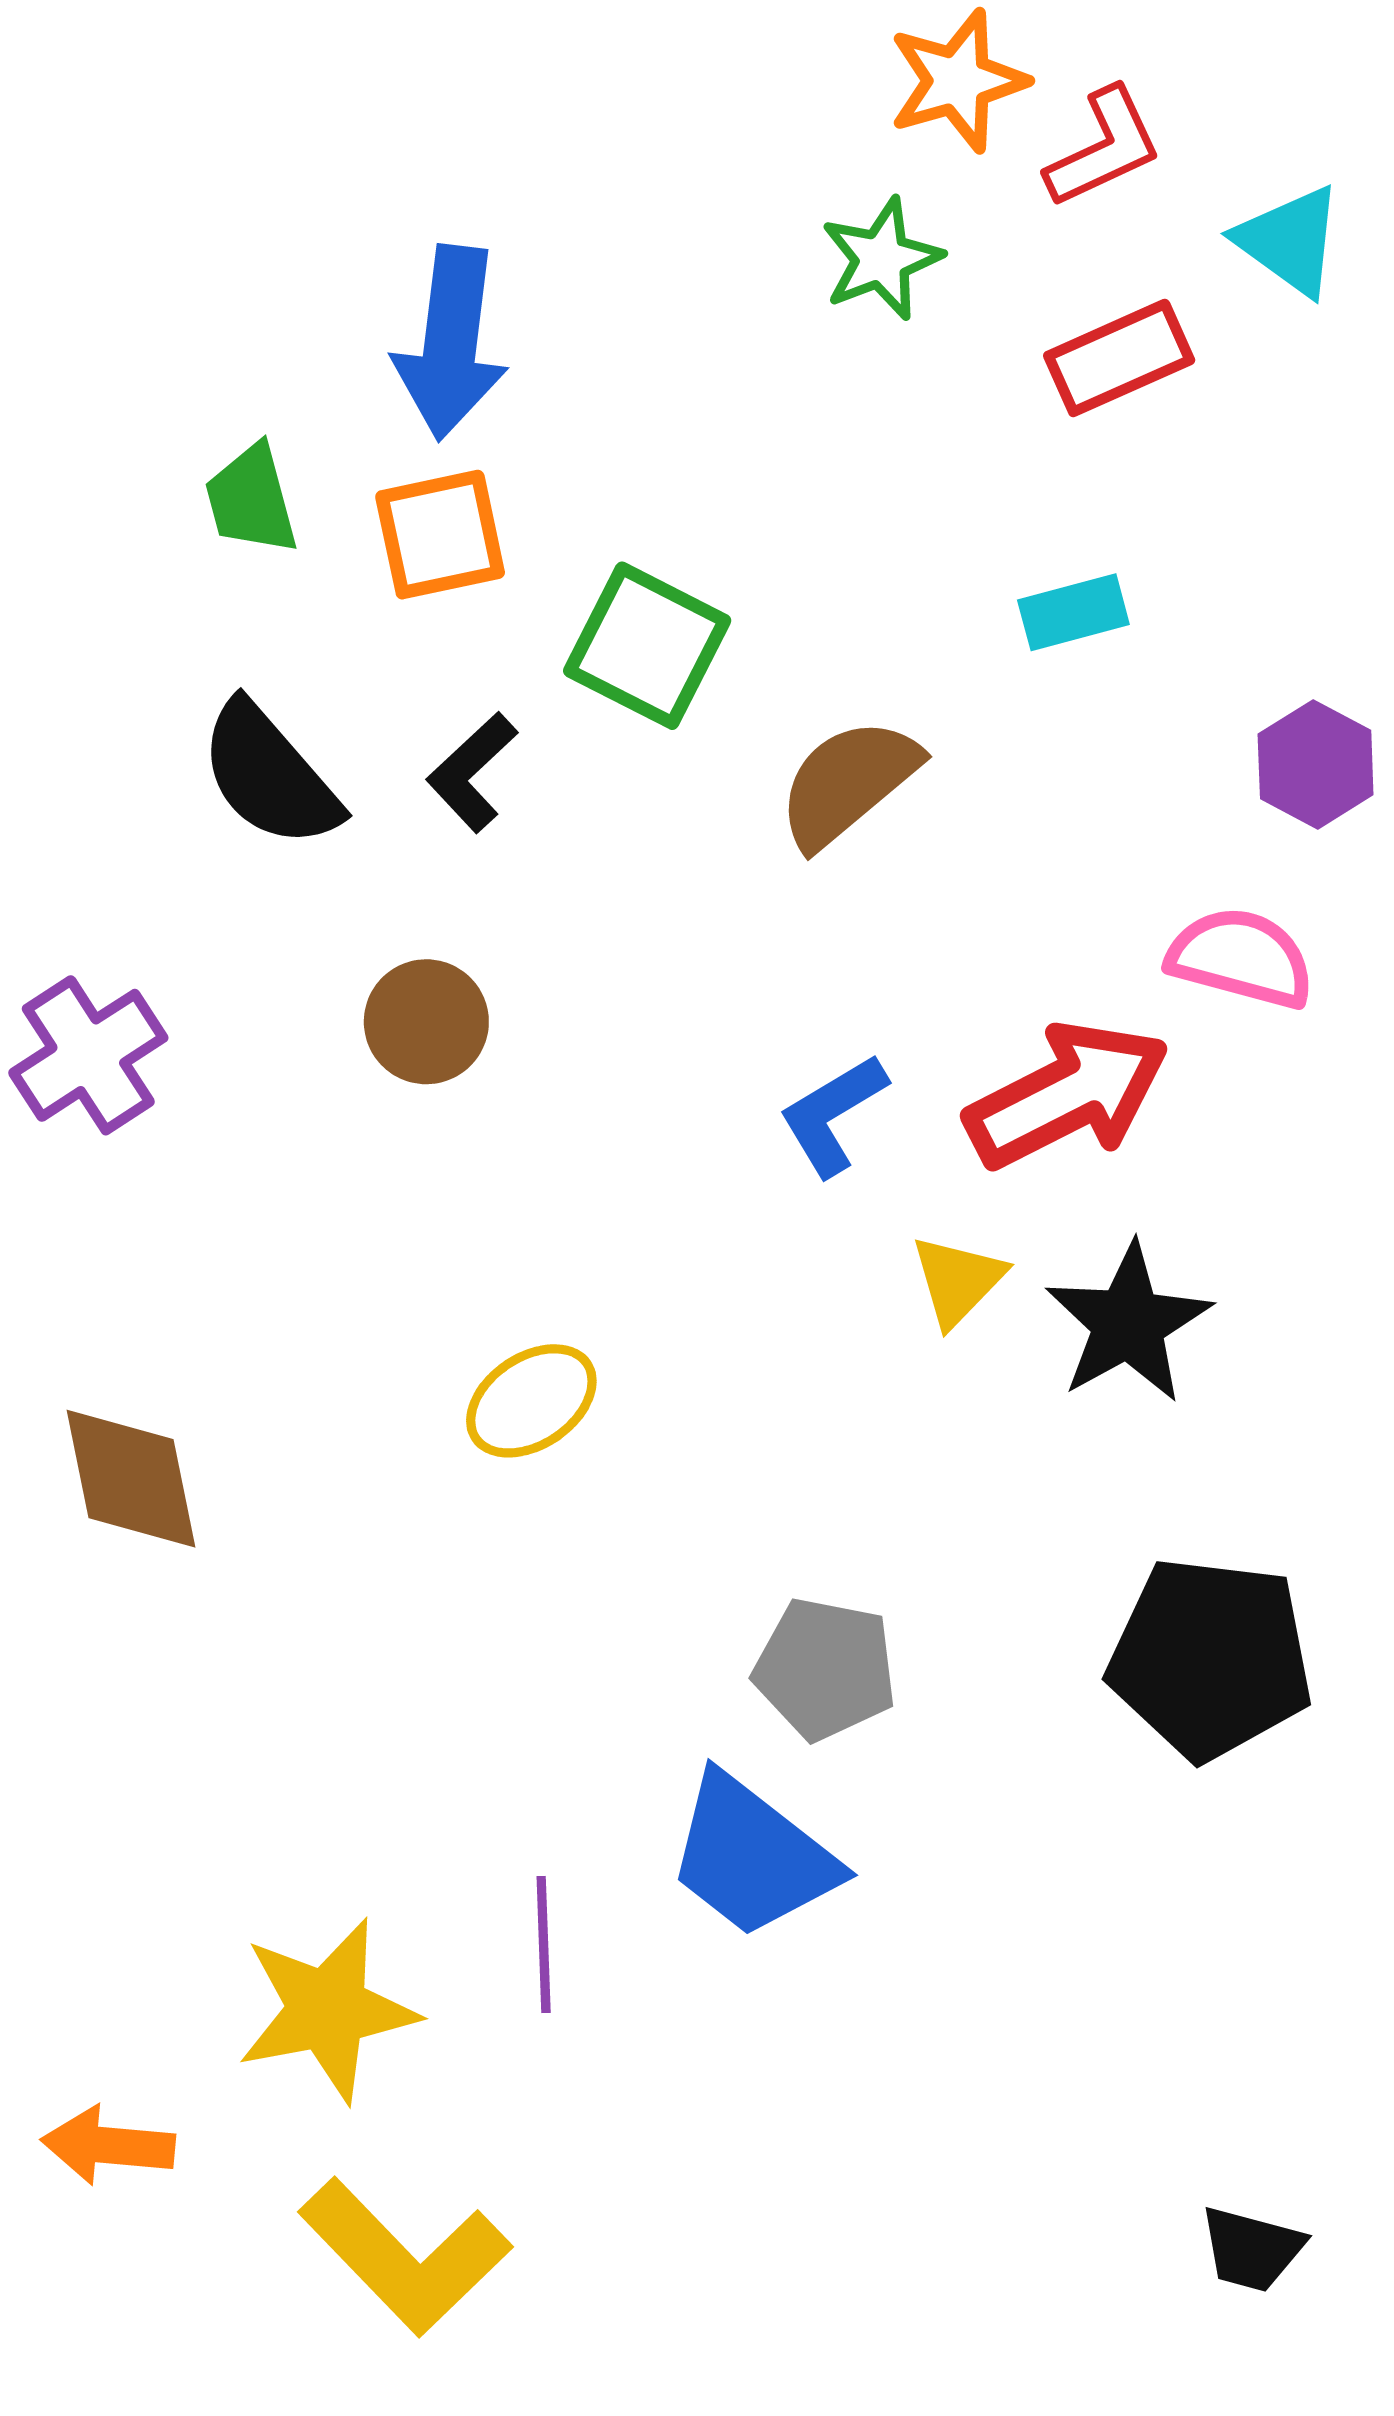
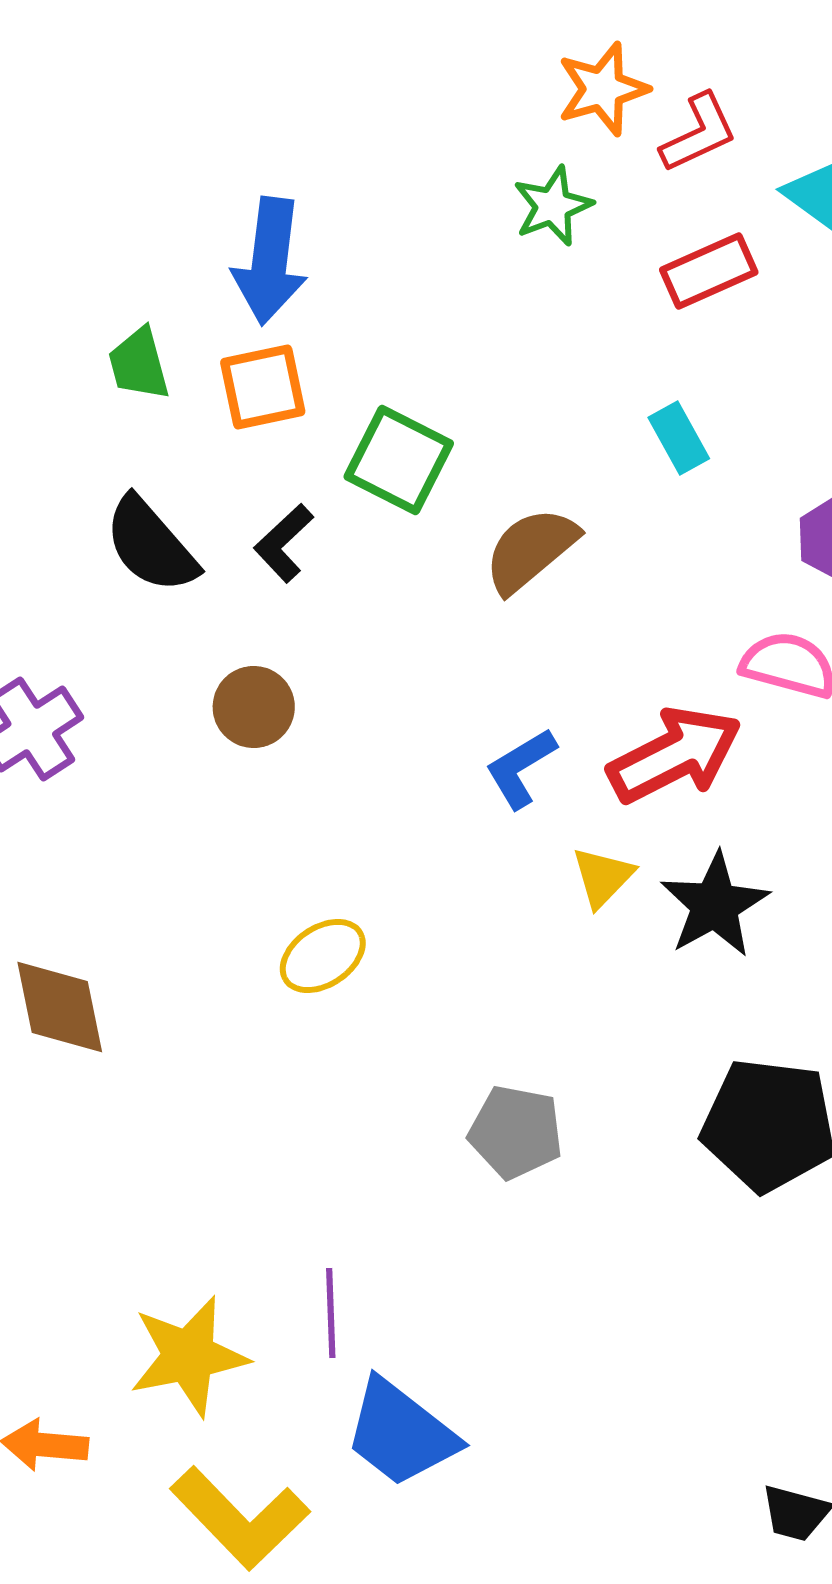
cyan rectangle: (1073, 612) -> (679, 438), turned 76
blue trapezoid: (752, 1856) -> (401, 1433), moved

